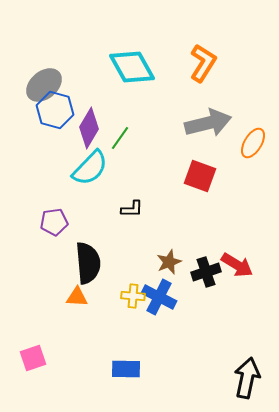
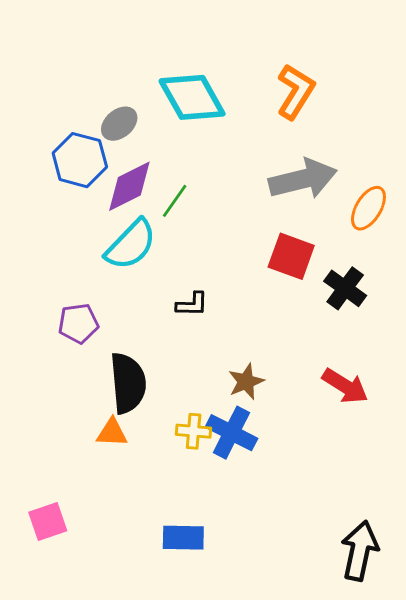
gray ellipse: (44, 85) -> (119, 124), moved, size x0.7
purple diamond: (89, 128) -> (129, 186), turned 33
black cross: (206, 272) -> (345, 288), moved, turned -36

